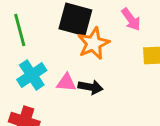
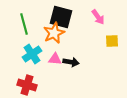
orange star: (93, 43) -> (54, 33), moved

